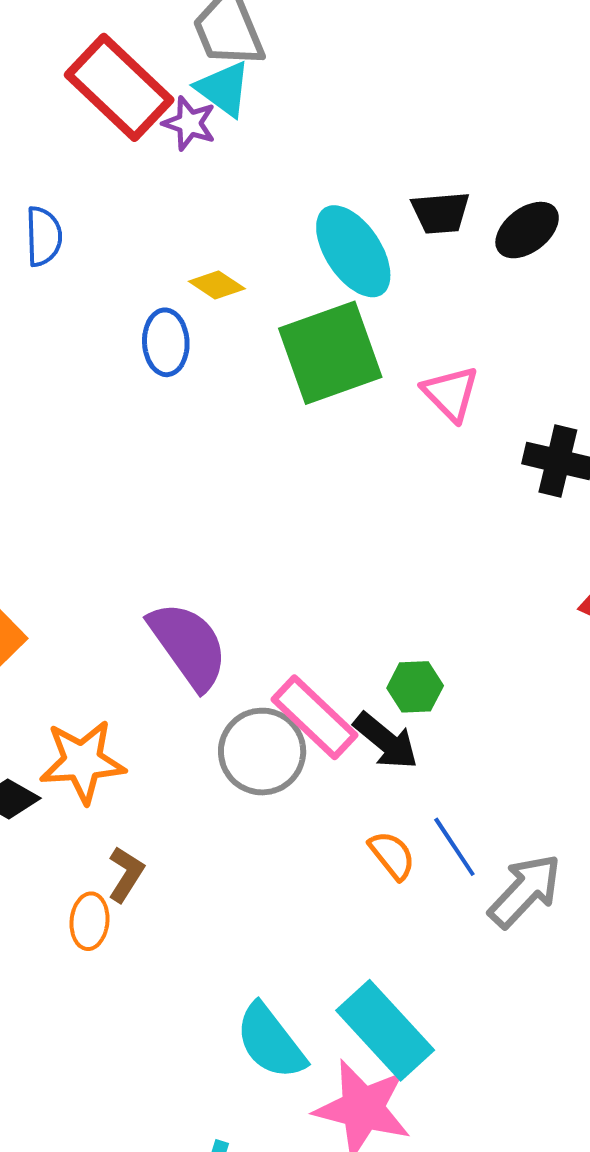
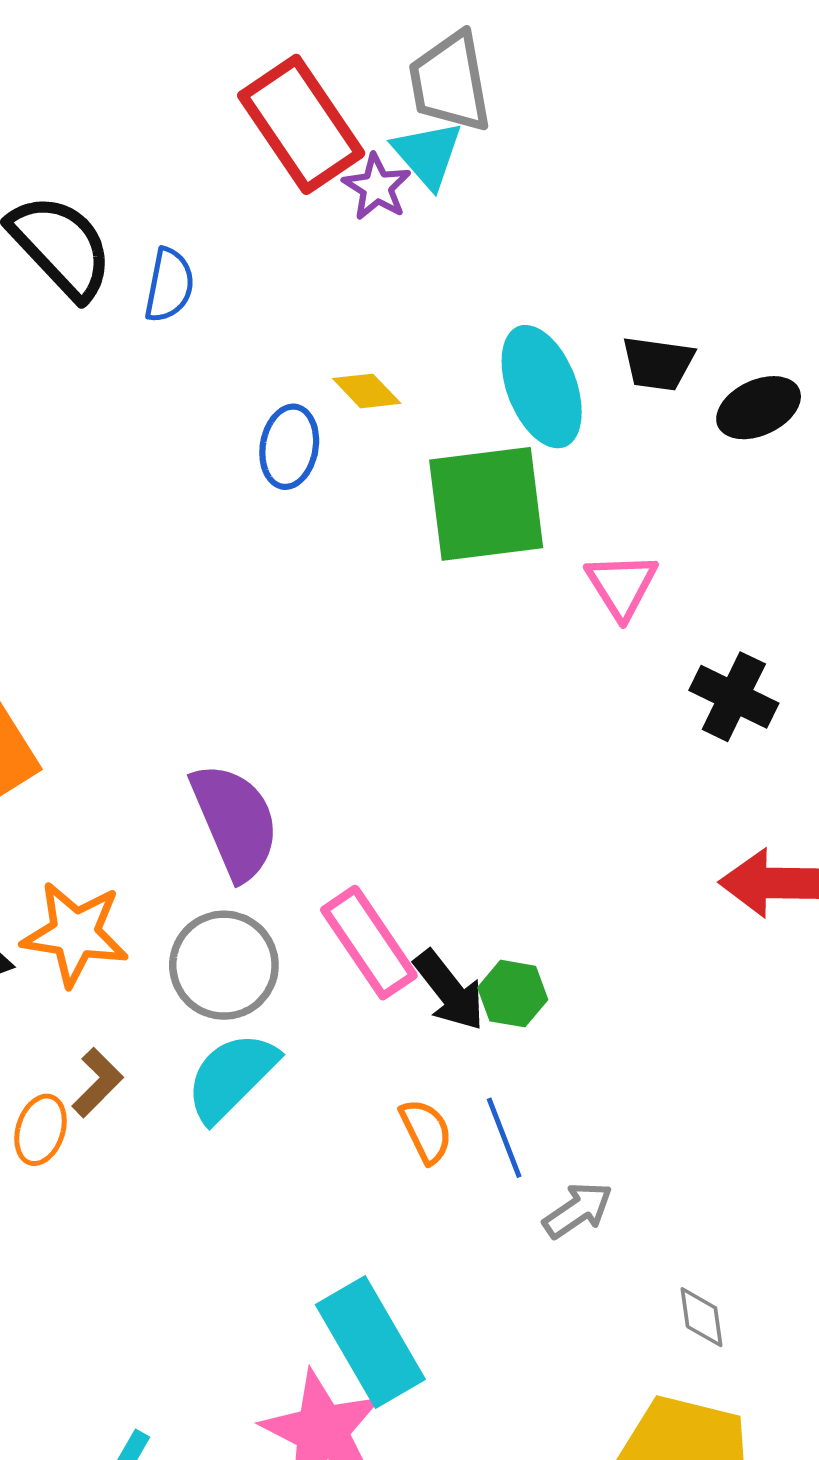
green hexagon: (415, 687) -> (513, 994), moved
gray circle: (262, 752) -> (224, 965), moved
gray arrow: (525, 891) -> (578, 1210), size x0.7
cyan semicircle: (271, 1042) -> (231, 1077), moved, turned 70

